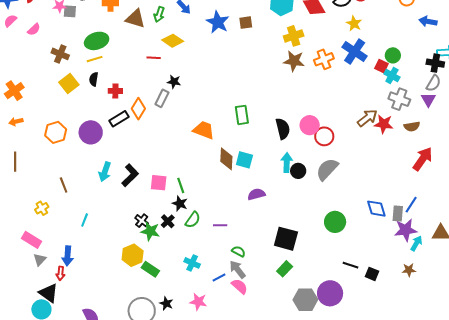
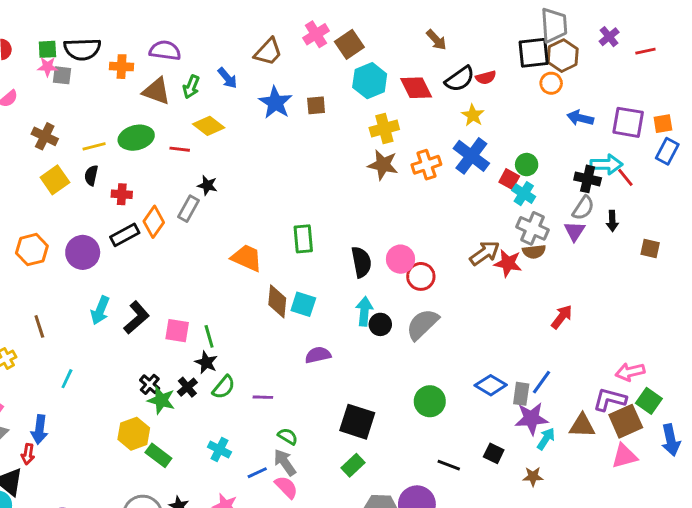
green ellipse: (97, 41) -> (136, 138), moved
brown semicircle: (412, 126) -> (534, 252), moved
red arrow: (423, 159) -> (562, 317), size x0.7
blue diamond: (376, 209) -> (491, 385), turned -45
black square: (372, 274) -> (494, 453), moved

